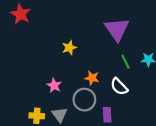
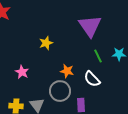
pink star: (54, 85) -> (22, 72), moved

